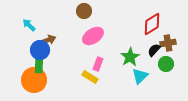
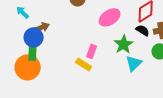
pink ellipse: (93, 36) -> (110, 17), moved
black semicircle: (154, 50) -> (143, 30), moved, turned 80

